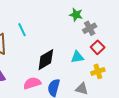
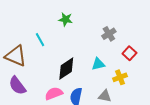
green star: (76, 15) -> (66, 19), moved
red square: (98, 47) -> (129, 53), moved

